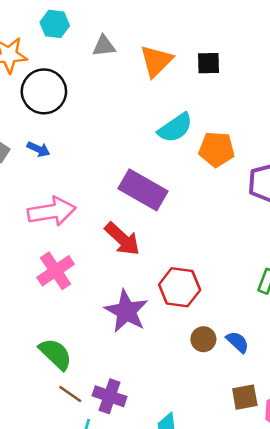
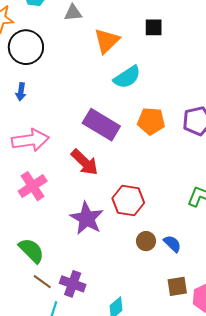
orange triangle: (156, 61) -> (107, 41), moved
blue arrow: (38, 149) -> (21, 92), turned 72
orange pentagon: (217, 149) -> (151, 121), moved

